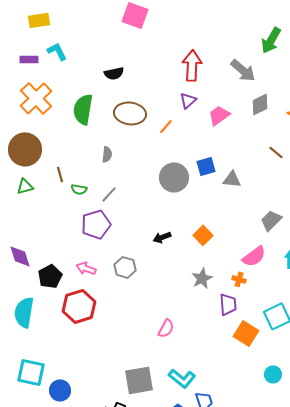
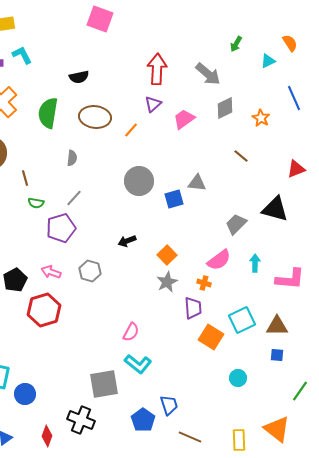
green arrow: (271, 40) -> (236, 44), size x0.6
blue square: (206, 166) -> (174, 199), moved
green semicircle: (79, 189) -> (36, 203), moved
orange square: (203, 235) -> (167, 255), moved
cyan L-shape: (182, 378) -> (138, 364), moved

